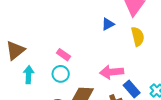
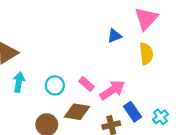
pink rectangle: (64, 55) -> (87, 84), moved
pink arrow: (112, 72) -> (112, 90), turned 145

